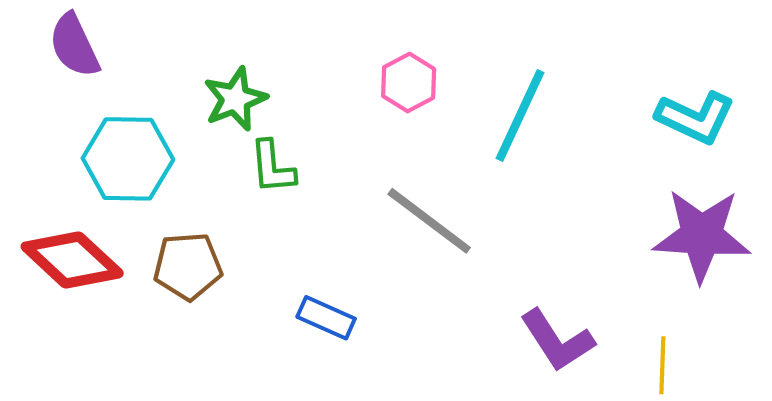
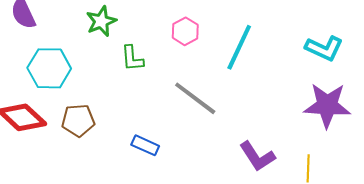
green star: (235, 99) -> (101, 21), moved
green L-shape: (272, 167) -> (132, 58), moved

